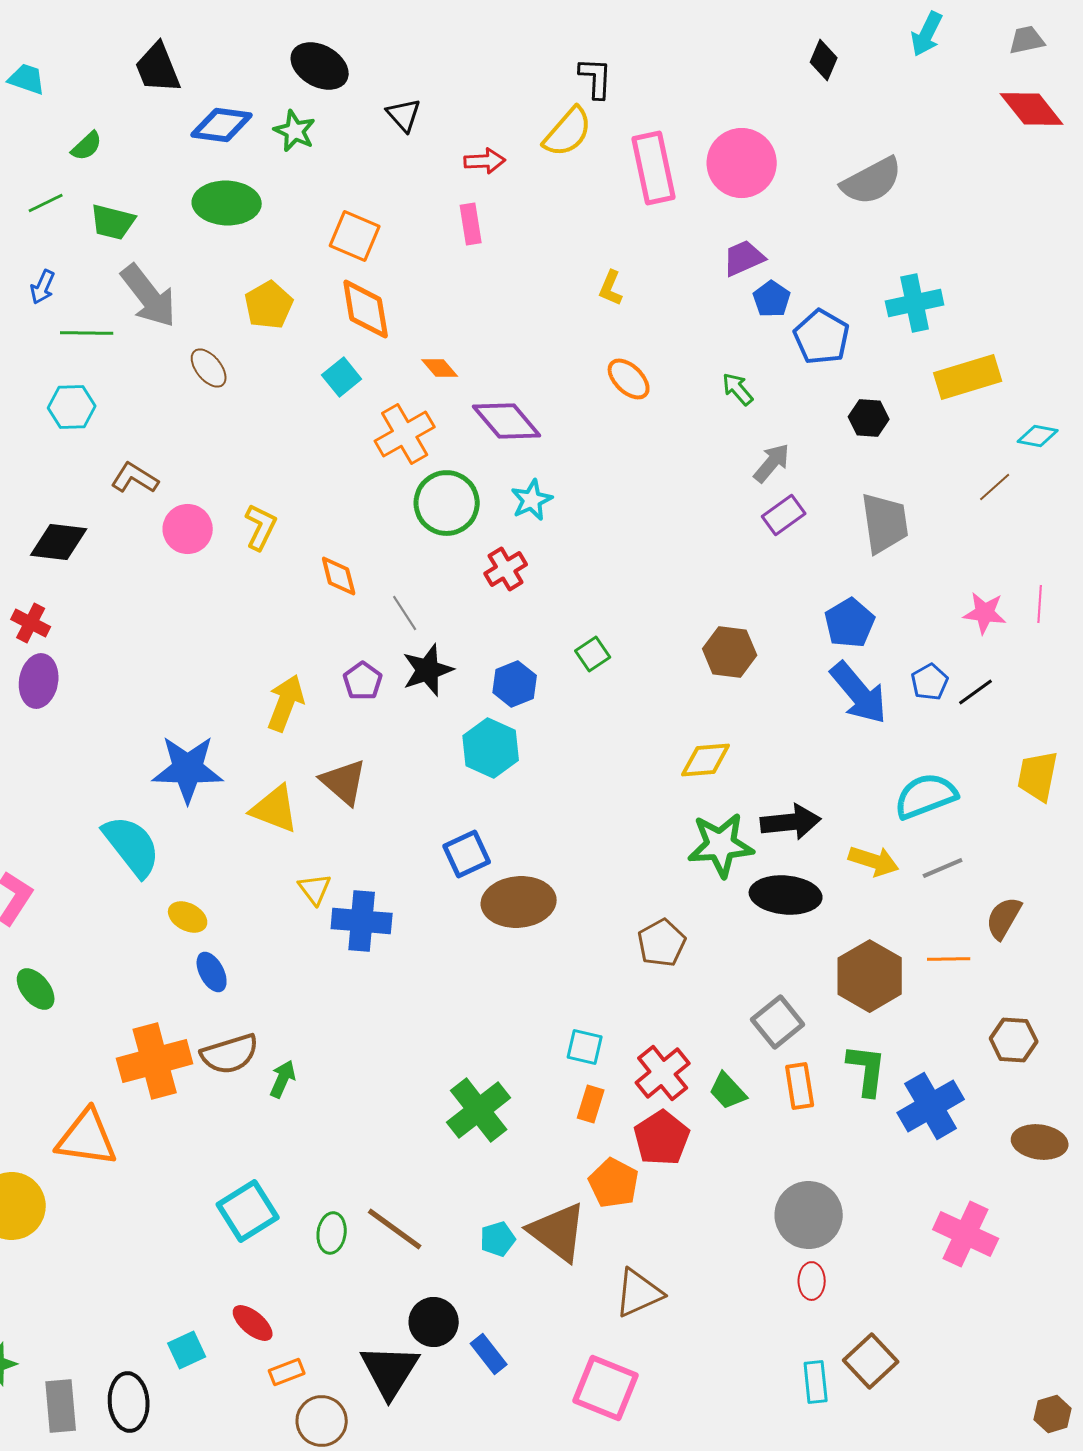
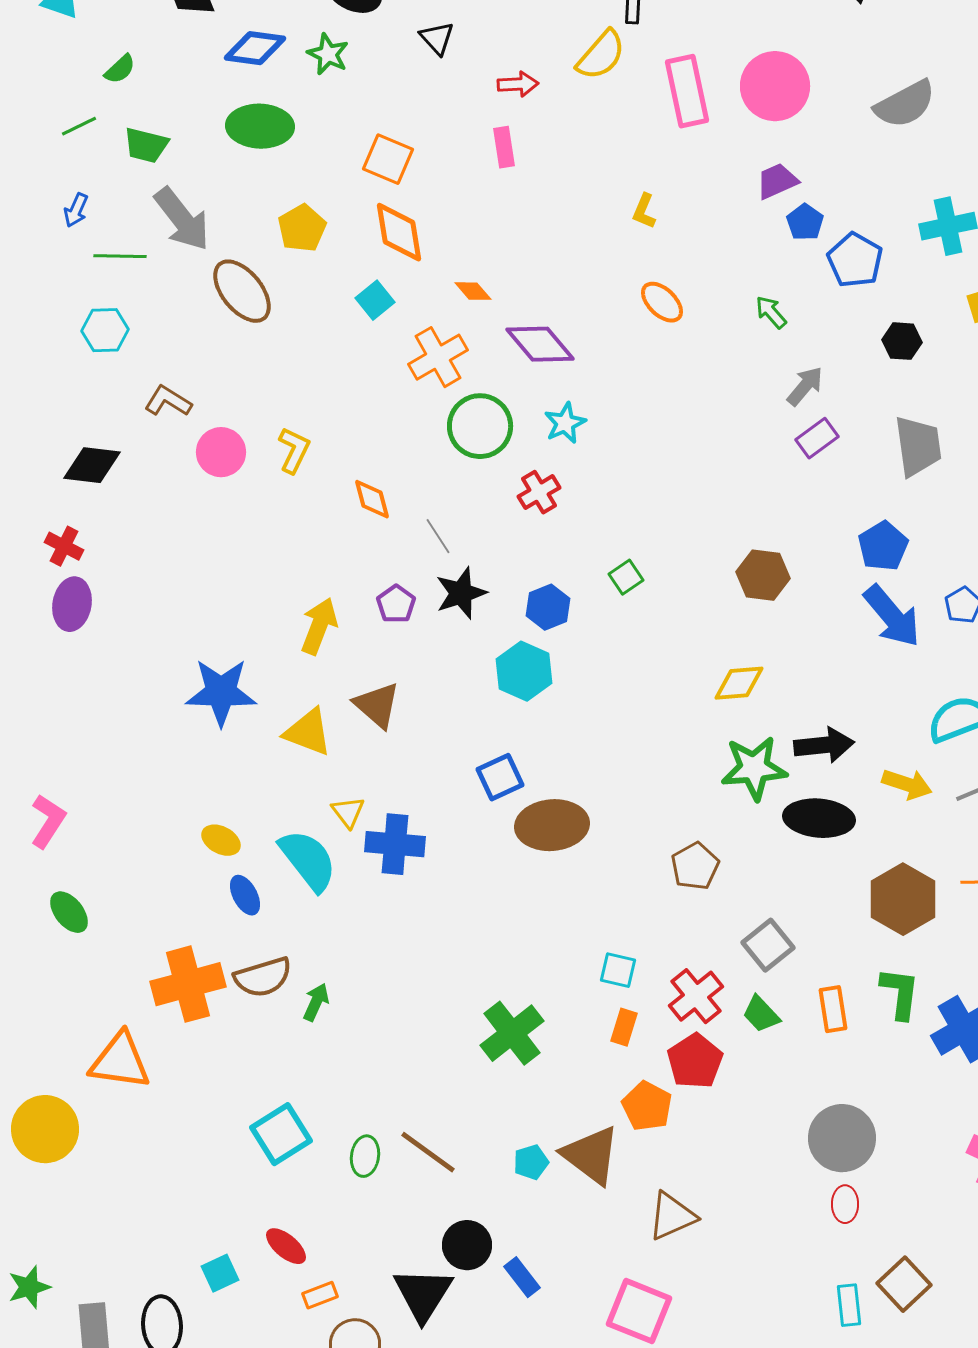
brown ellipse: (209, 368) -> (242, 291), size x1.6
cyan semicircle: (132, 846) -> (308, 860), moved
gray square: (778, 1022) -> (768, 945), moved

